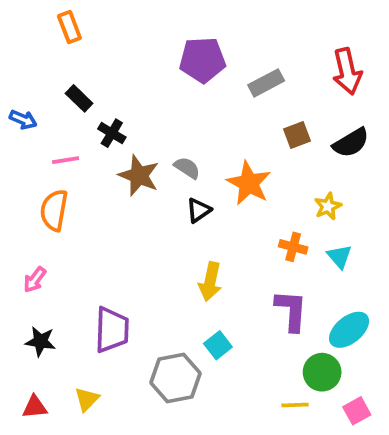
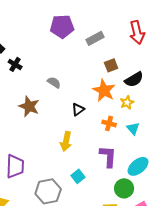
black semicircle: (351, 143) -> (134, 79), moved
brown star: (139, 175) -> (29, 106), moved
orange star: (249, 183) -> (104, 90), moved
black triangle: (199, 210) -> (78, 109), moved
cyan square: (218, 345) -> (78, 176), moved

